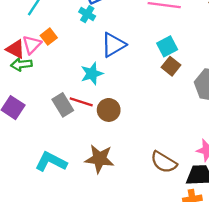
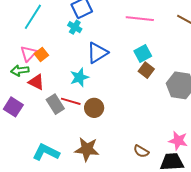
orange square: (49, 37) -> (41, 54), moved
red triangle: (15, 49) -> (36, 82), moved
brown semicircle: (164, 162) -> (141, 151), size x0.7

